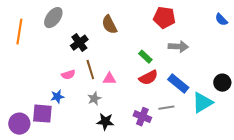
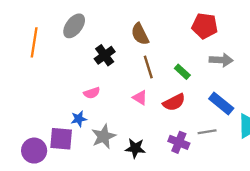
brown line: (90, 70) -> (148, 67), moved
red semicircle: (148, 78) -> (174, 102), moved
pink triangle: (109, 79) -> (140, 98), turned 32
gray star: (94, 99) -> (104, 136), moved, size x1.5

